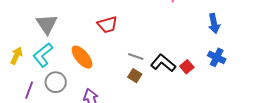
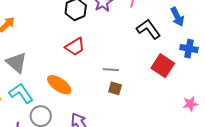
cyan L-shape: (43, 55) -> (21, 93), turned 110
black L-shape: (163, 63) -> (148, 29), moved, turned 30
red square: (187, 67) -> (163, 66), size x1.6

